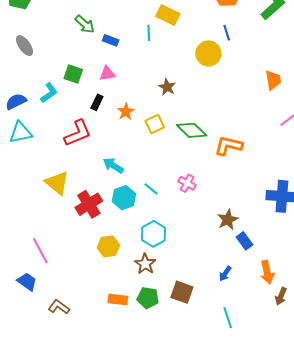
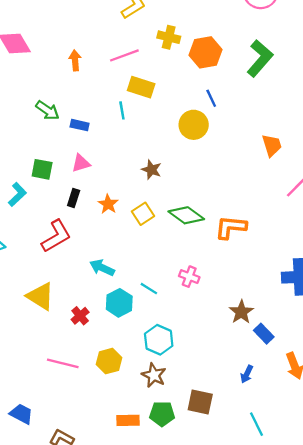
red cross: (89, 204) -> (80, 316), size x0.6
pink line: (40, 251) -> (63, 363), moved, turned -40

